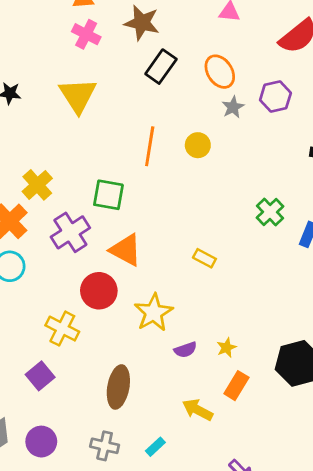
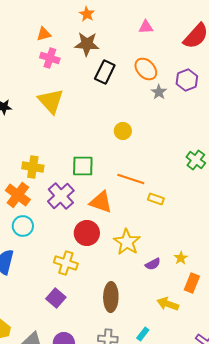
yellow circle: (198, 145) -> (123, 131), moved
orange line: (150, 146) -> (131, 179), moved, turned -72
yellow cross: (37, 185) -> (33, 167), turned -30

